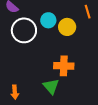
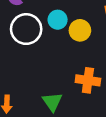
orange cross: (64, 66) -> (88, 80), moved

